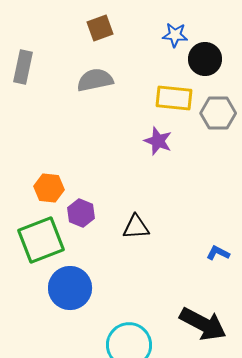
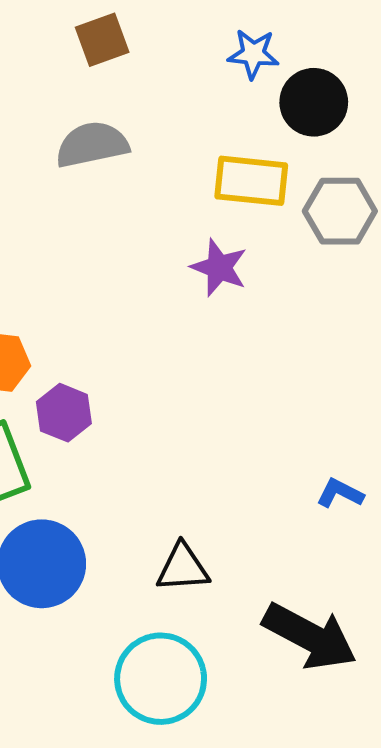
black triangle: (136, 227) -> (183, 568), moved

